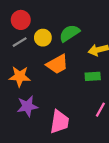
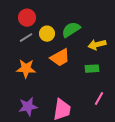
purple star: (27, 106) -> (28, 107), moved

